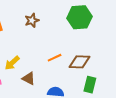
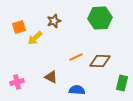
yellow arrow: (12, 63) -> (35, 38), moved
green rectangle: (90, 85) -> (122, 83), moved

